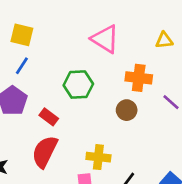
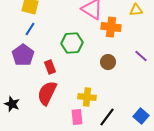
orange cross: (139, 78) -> (111, 27), moved
red rectangle: (49, 117) -> (50, 67), turned 32

